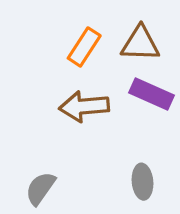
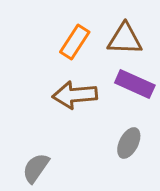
gray ellipse: (143, 182) -> (129, 143), moved, turned 32

